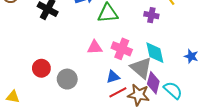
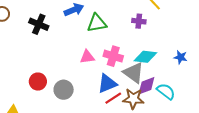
cyan diamond: (155, 53) -> (145, 57), turned -65
blue triangle: (113, 77) -> (107, 84), size x1.5
purple diamond: (153, 83) -> (146, 86), turned 60

